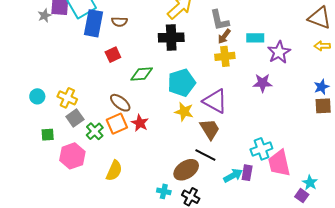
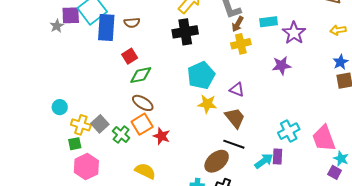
yellow arrow: (322, 46) -> (338, 30), moved
green diamond: (142, 74) -> (141, 75), moved
yellow cross: (67, 98) -> (81, 125), moved
purple triangle: (215, 101) -> (237, 90), size x0.6
red star: (140, 123) -> (162, 136), moved
pink hexagon: (72, 156) -> (86, 167), moved
pink trapezoid: (279, 163) -> (324, 138), moved
yellow semicircle: (114, 171) -> (145, 171), turned -80

